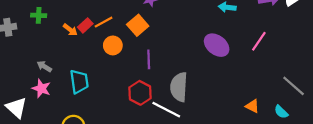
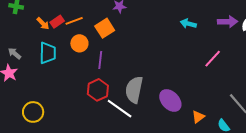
purple ellipse: (217, 45) -> (170, 100), moved
purple line: (149, 59) -> (100, 60), moved
cyan trapezoid: (79, 82) -> (48, 53), moved
orange triangle: (252, 106) -> (198, 117), turned 48

